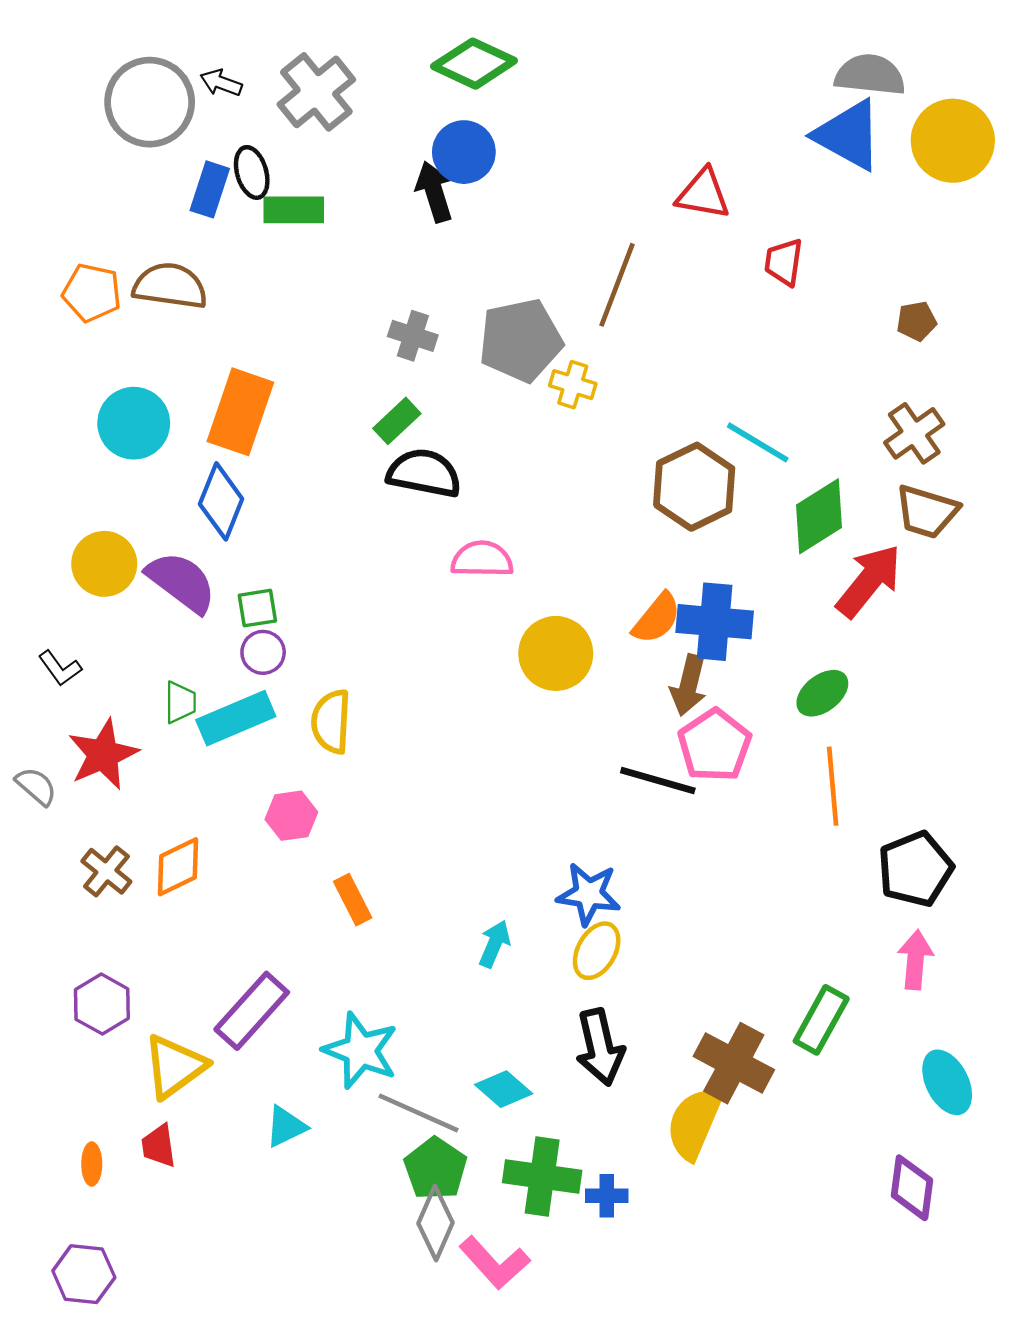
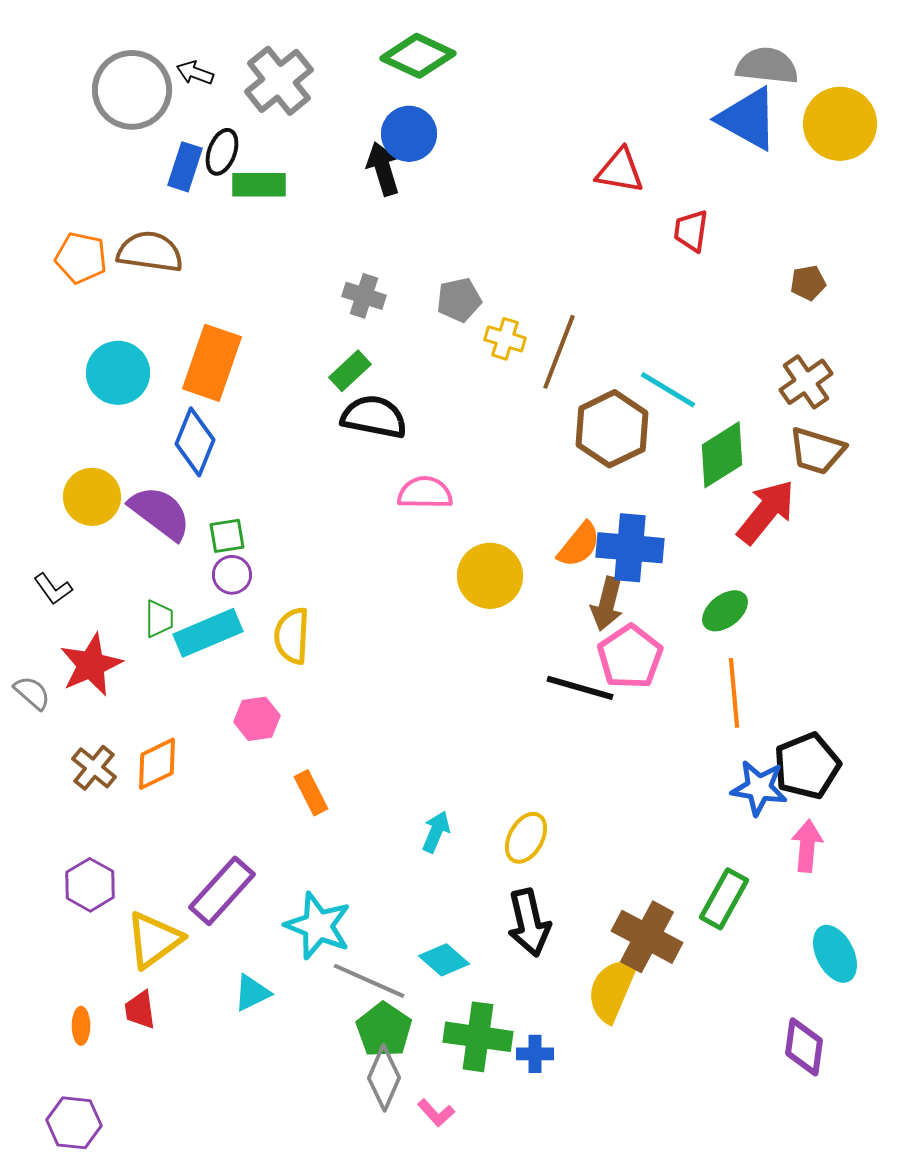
black ellipse: (252, 172) -> (222, 152), turned 36
brown line: (617, 285) -> (559, 352), moved
gray pentagon: (521, 340) -> (459, 300), size x0.6
blue star: (589, 894) -> (759, 788), moved
pink L-shape: (494, 1263) -> (436, 1113), size x0.6

